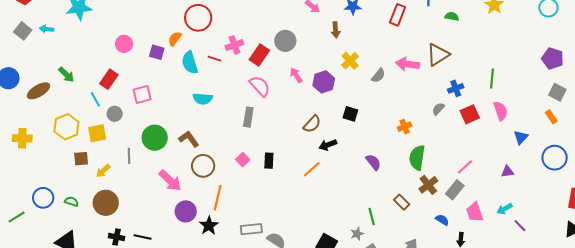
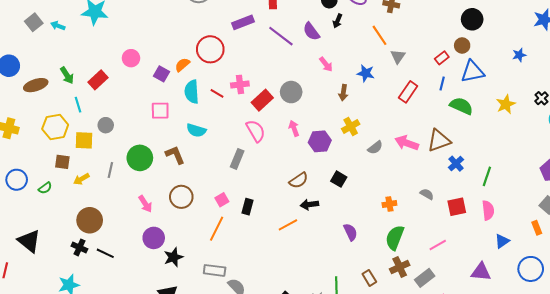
green semicircle: (452, 16) -> (461, 106), size x1.6
red rectangle: (109, 79) -> (98, 80), moved
blue cross: (456, 88) -> (456, 164), moved, turned -35
pink square: (142, 95) -> (160, 111), moved
cyan line: (95, 99) -> (78, 105), moved
gray semicircle: (438, 109) -> (427, 194), turned 64
brown L-shape: (189, 139) -> (175, 155), moved
pink line: (465, 167) -> (438, 245), moved
purple triangle: (507, 171) -> (481, 272), size x1.5
pink arrow: (170, 181) -> (145, 204), size x0.7
blue circle: (43, 198) -> (17, 180), moved
orange line: (218, 198) -> (217, 229), moved
green semicircle: (72, 202) -> (45, 188), moved, turned 112
brown circle: (106, 203) -> (90, 220), moved

